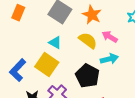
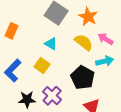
orange rectangle: (18, 13) -> (12, 31), moved
yellow square: (47, 65) -> (42, 66), size x0.7

